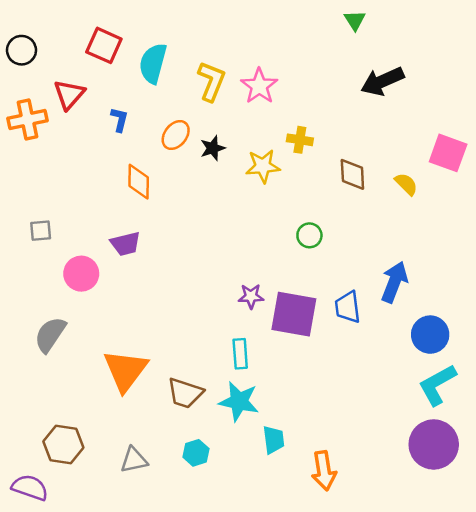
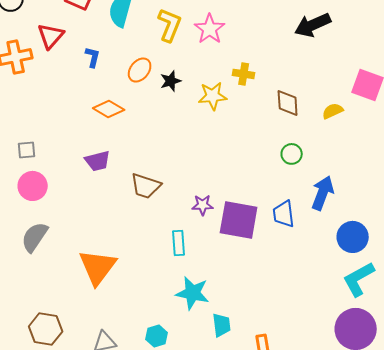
orange diamond: (139, 182) -> (109, 109), turned -60
yellow semicircle: (406, 184) -> (333, 111), turned -70
green circle: (309, 235) -> (292, 154), moved
pink circle: (81, 274) -> (33, 186), moved
cyan rectangle: (240, 354) -> (179, 243), moved
brown trapezoid: (185, 393) -> (146, 186), moved

